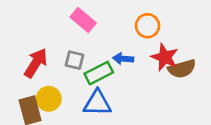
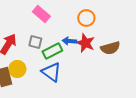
red star: (165, 57) -> (85, 43), moved
blue triangle: (97, 103) -> (51, 72), turned 35

